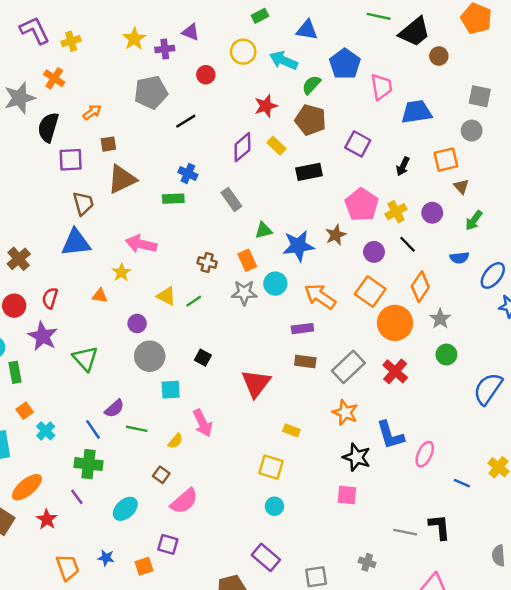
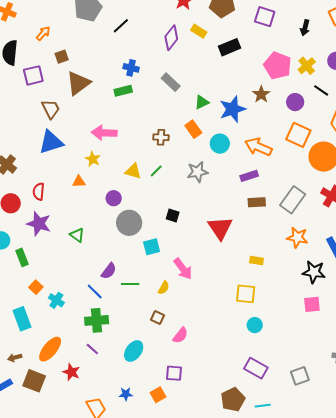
gray star: (244, 293) -> (197, 172), moved
green triangle: (85, 358) -> (77, 235), size x0.7
pink semicircle: (184, 501) -> (180, 335), size x0.7

